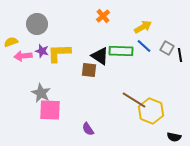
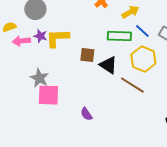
yellow arrow: (143, 27) -> (130, 12), moved
black triangle: (100, 56) -> (108, 65), moved
yellow hexagon: (151, 111) -> (143, 59), moved

